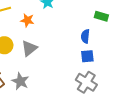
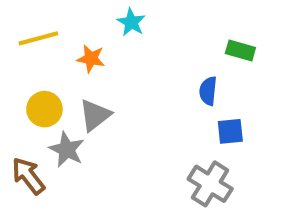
blue square: (87, 56) -> (230, 131), moved
gray star: (20, 81) -> (67, 150), moved

